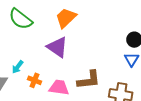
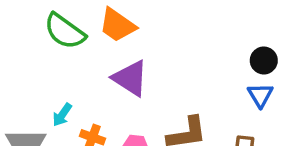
orange trapezoid: (66, 18) -> (117, 25), moved, turned -100

